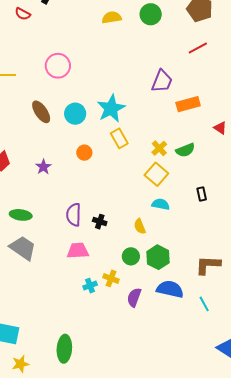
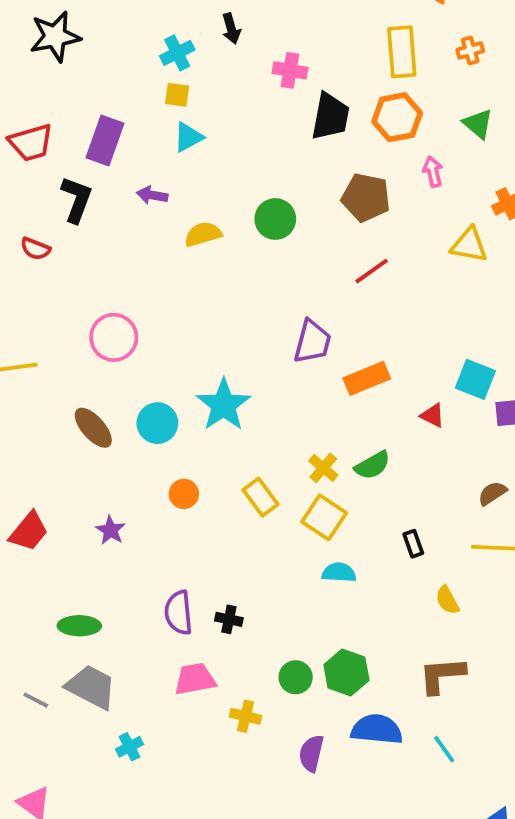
yellow rectangle: (119, 138) -> (260, 497), moved
yellow semicircle: (140, 226) -> (447, 600), moved
yellow cross: (111, 278) -> (246, 716), moved
cyan cross: (90, 286) -> (130, 747), moved

